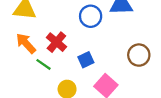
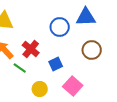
brown circle: (139, 55) -> (92, 50), moved

